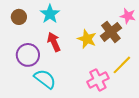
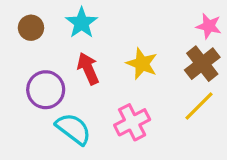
brown cross: (111, 32) -> (202, 64), moved
pink cross: (98, 80) -> (132, 122), moved

